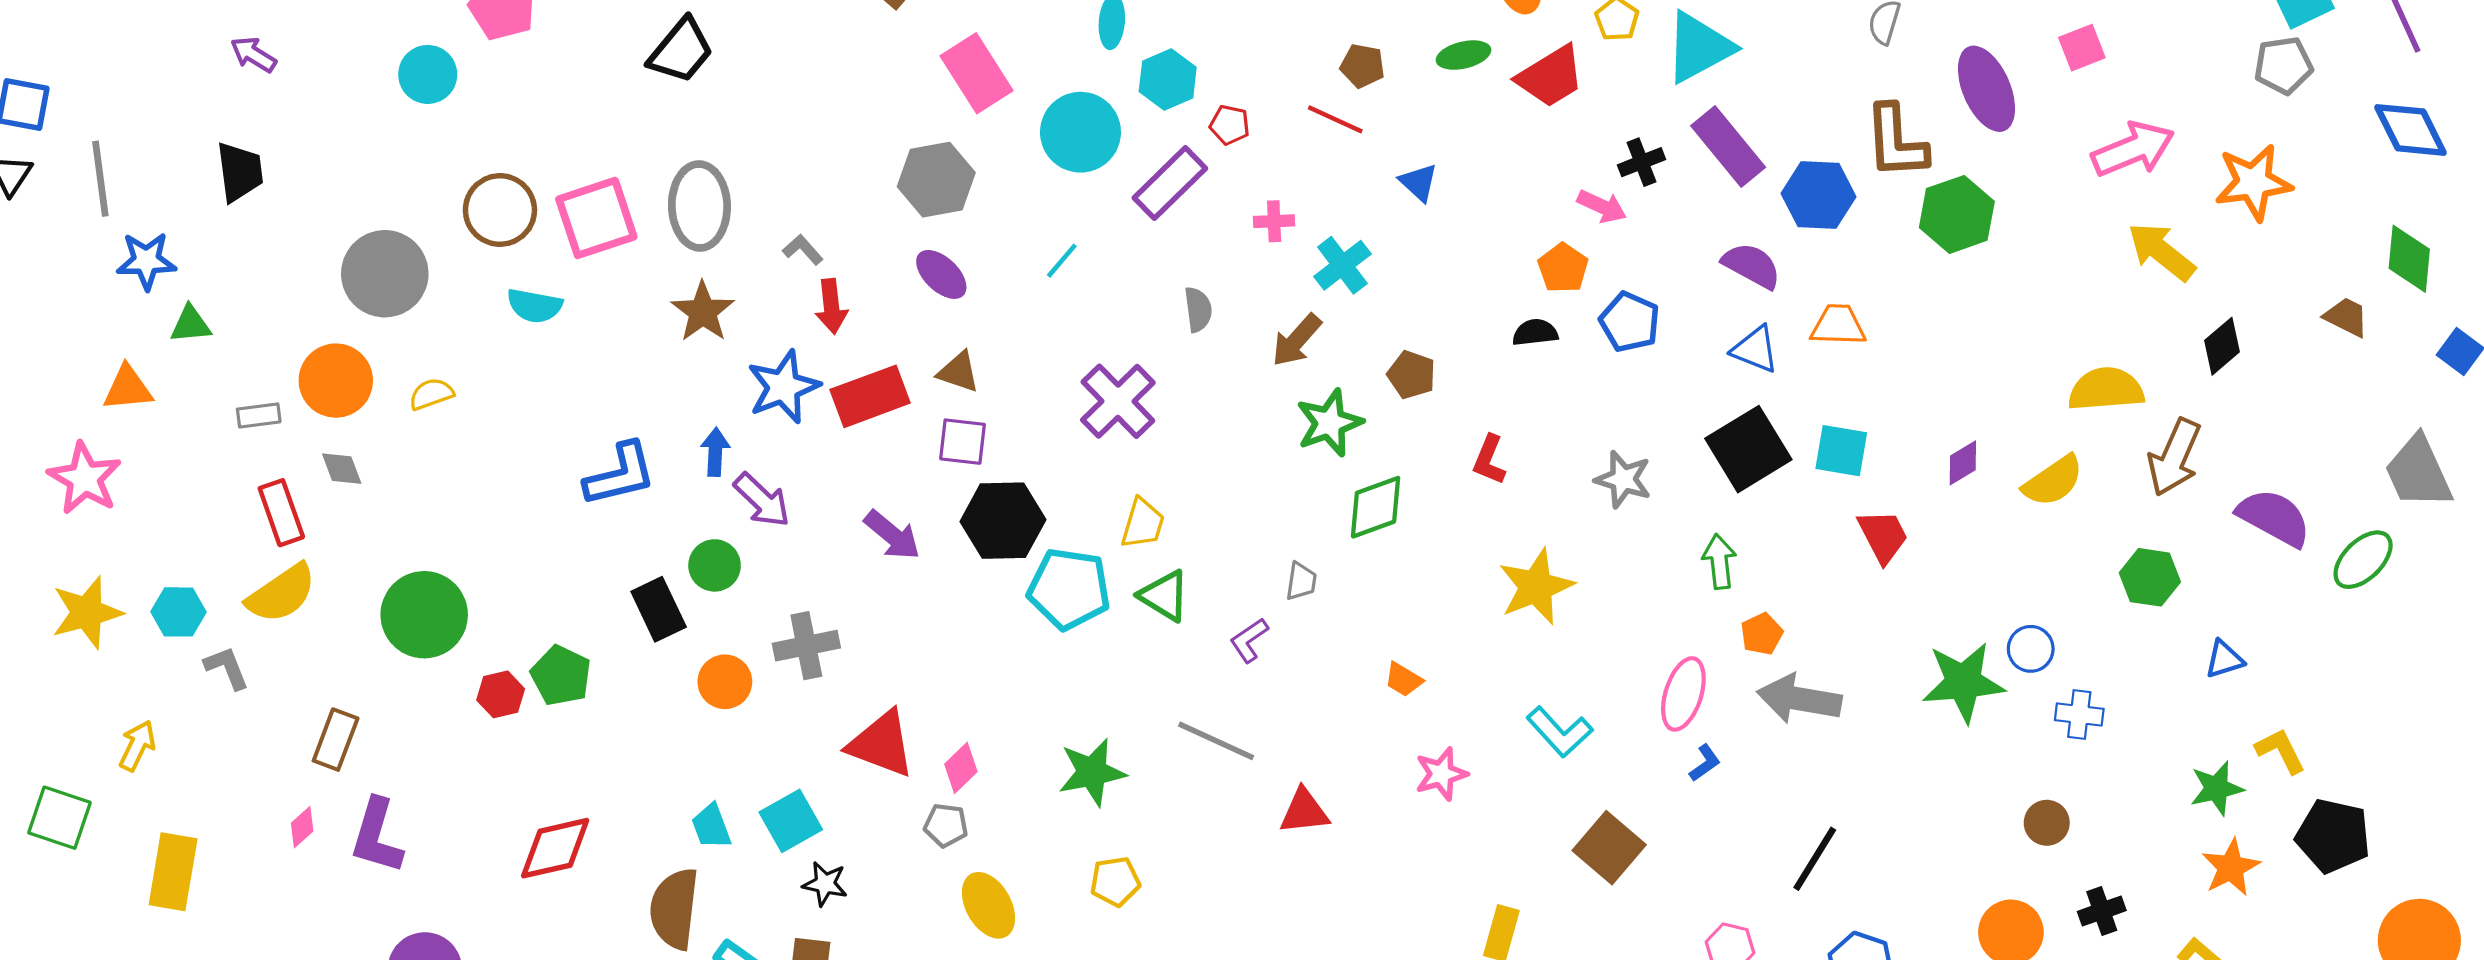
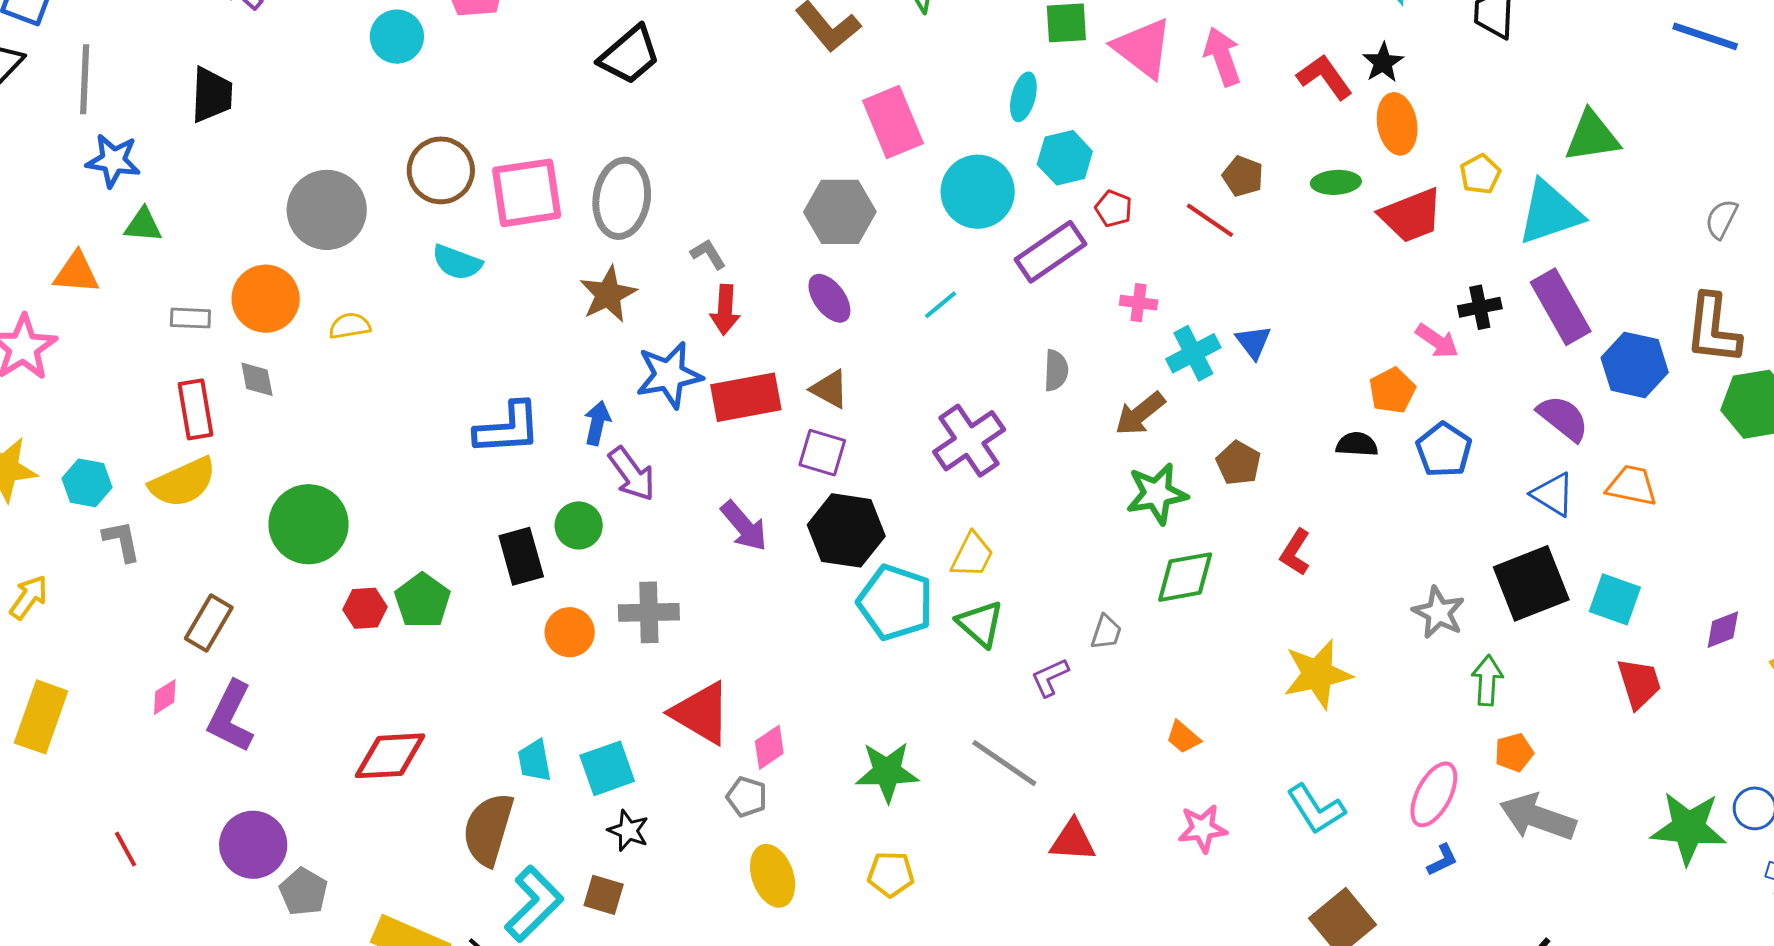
blue triangle: (1419, 182) -> (1253, 342), moved
gray star: (1623, 479) -> (1439, 612), moved

